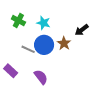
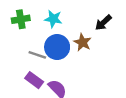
green cross: (18, 21) -> (21, 19), turned -32
purple rectangle: (11, 71) -> (34, 80), moved

